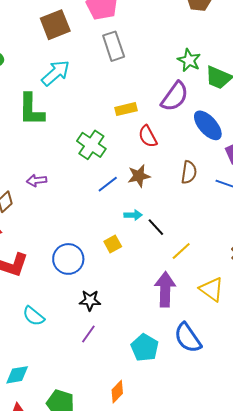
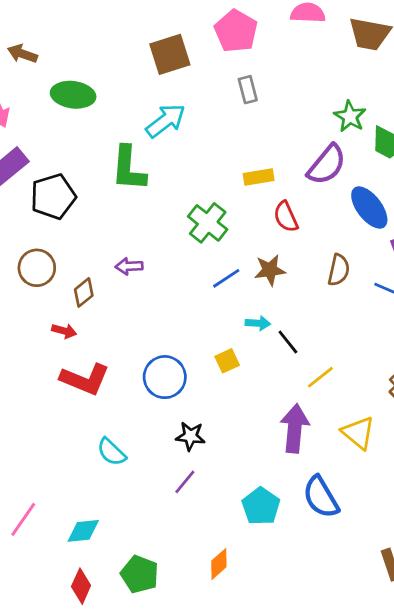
gray rectangle: (114, 46) -> (248, 90), size x0.7

